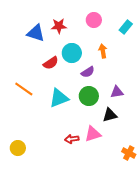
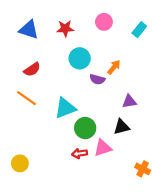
blue triangle: (36, 33) -> (29, 30), moved
orange arrow: (103, 51) -> (114, 67), moved, turned 48
red semicircle: (51, 63) -> (32, 69), moved
purple semicircle: (88, 72) -> (97, 79), turned 48
green circle: (89, 96) -> (85, 128), moved

